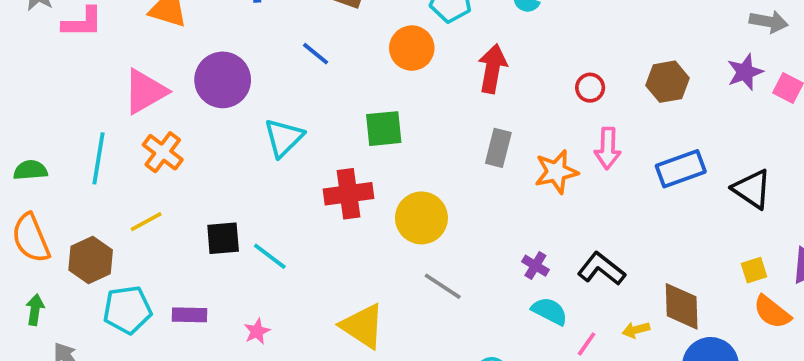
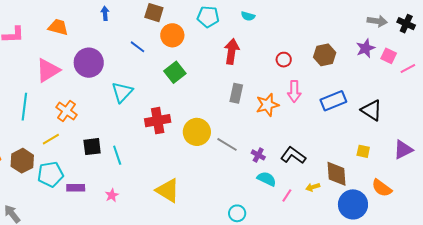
orange circle: (412, 48) -> (172, 35), moved
green square: (384, 129) -> (175, 72), moved, turned -30
orange cross: (163, 152) -> (66, 111), moved
cyan line: (270, 256) -> (117, 155), turned 36
yellow square: (754, 270) -> (363, 151), moved, turned 32
gray line: (443, 286) -> (227, 144), moved
cyan pentagon: (127, 310) -> (50, 174), moved
orange semicircle: (772, 312) -> (382, 188), moved

